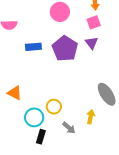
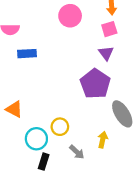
blue rectangle: (33, 47) -> (27, 54), moved
purple pentagon: (65, 49) -> (95, 84), moved

